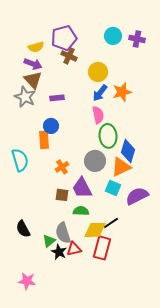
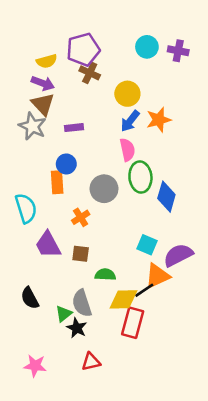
gray circle: (95, 161) -> (104, 189), moved
orange triangle: (121, 167) -> (157, 276), moved
purple trapezoid: (82, 188) -> (48, 245), moved
red triangle: (74, 249) -> (91, 362), moved

